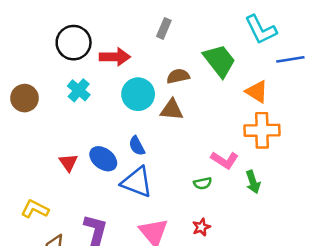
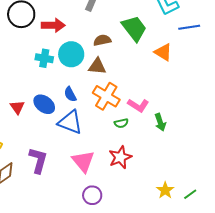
cyan cross: (79, 90) -> (44, 58), moved, turned -30
orange cross: (262, 130) -> (106, 96), moved, turned 32
red star: (201, 227) -> (120, 157), size x1.6

